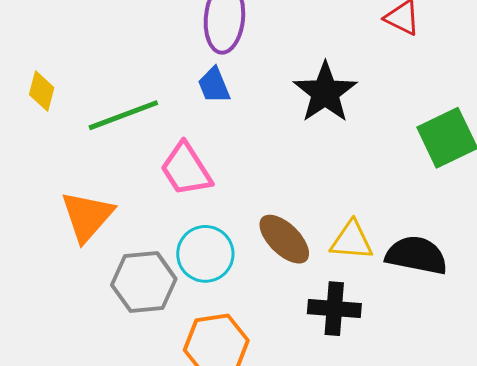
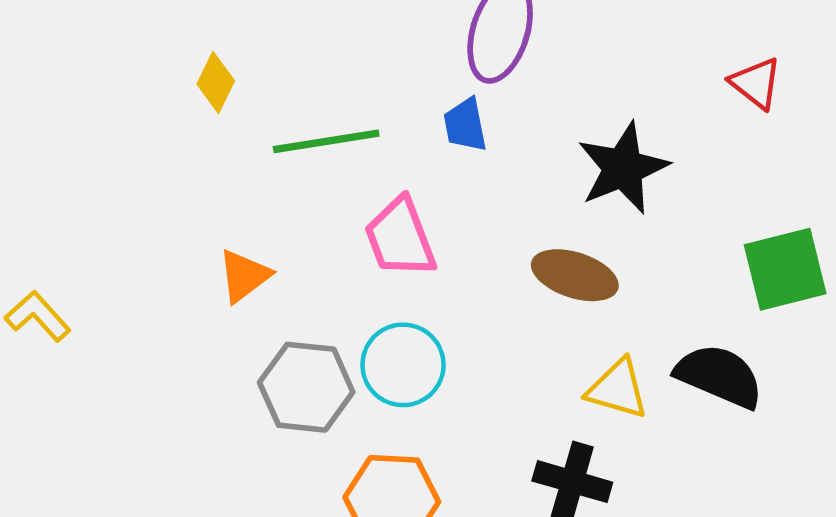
orange triangle: (87, 216) -> (244, 276), size x0.7
brown ellipse: (284, 239) -> (575, 275), moved, turned -38
black semicircle: (416, 255) -> (719, 376), moved

